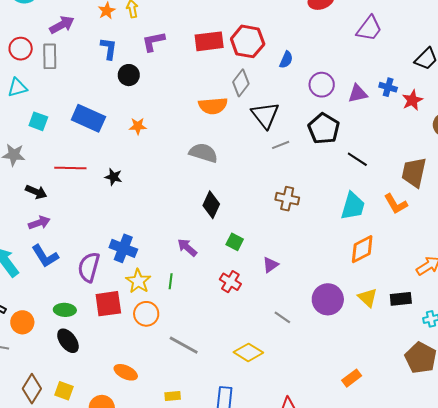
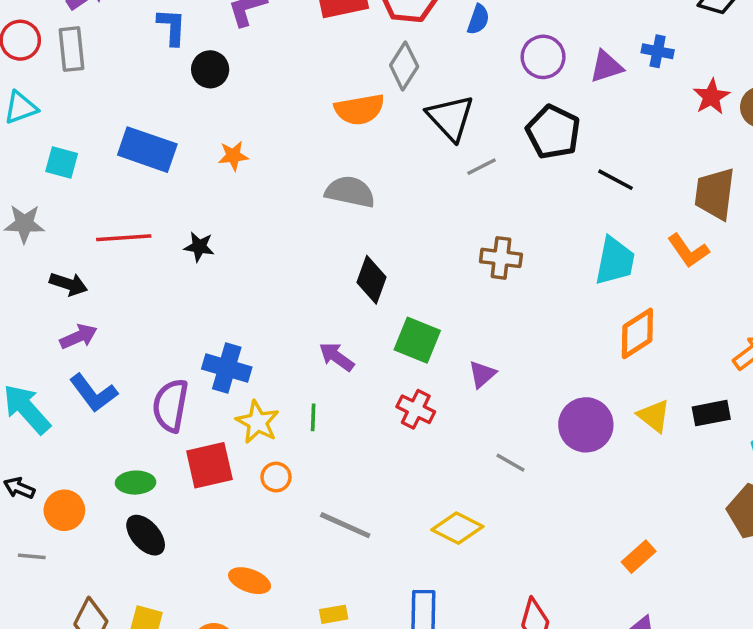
red star: (412, 100) -> (711, 97), moved
green square: (235, 242) -> (417, 340), size x1.5
orange circle: (146, 314) -> (276, 477), size x0.7

